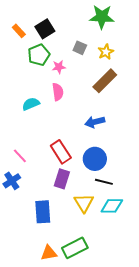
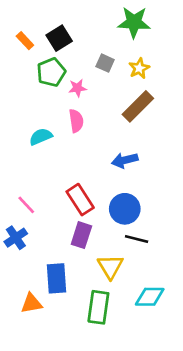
cyan diamond: (112, 206) -> (150, 297), moved
green rectangle: (75, 248) -> (98, 307), moved, turned -55
orange triangle: (49, 253) -> (32, 303), moved

